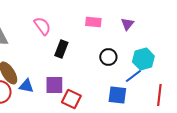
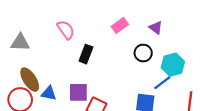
pink rectangle: (93, 22) -> (120, 25), turned -42
purple triangle: (127, 24) -> (156, 28), turned -32
black circle: (108, 57) -> (143, 53), moved

